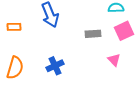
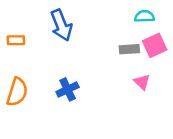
gray rectangle: (93, 34) -> (129, 49), moved

